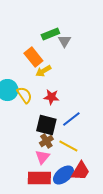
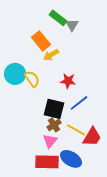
green rectangle: (50, 34) -> (58, 18), turned 60
red star: (51, 97) -> (68, 81), moved
red trapezoid: (80, 171) -> (92, 137), moved
blue ellipse: (63, 175) -> (71, 159), turned 70

